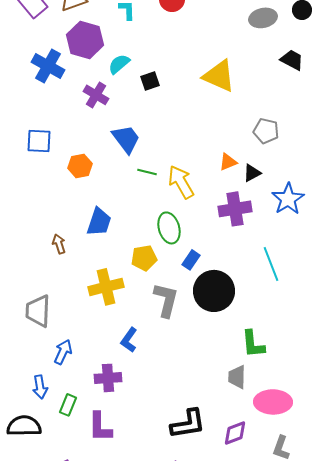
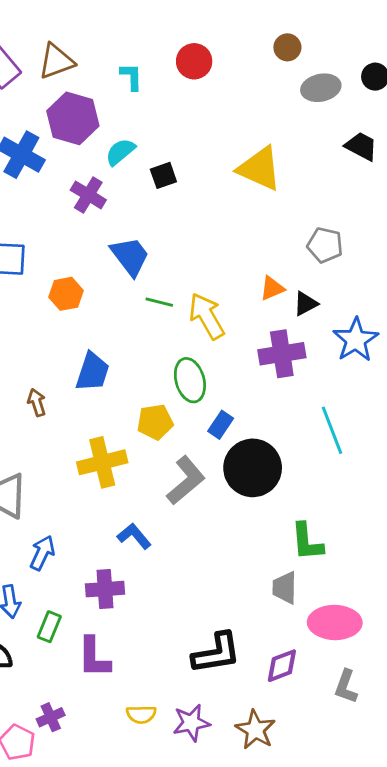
gray L-shape: (166, 300) -> (186, 480), turned 36
blue L-shape: (129, 340) -> (134, 536), turned 105

